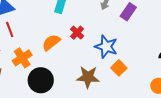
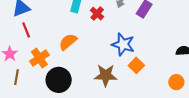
red cross: (77, 33) -> (97, 14), moved

